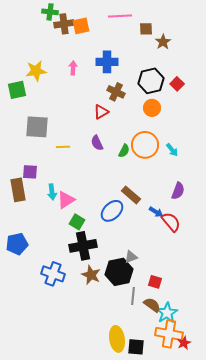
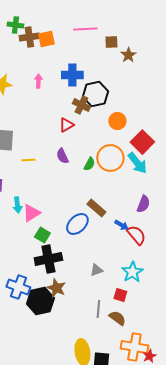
black hexagon: (151, 81) -> (95, 94), moved
red square: (177, 84) -> (142, 142), moved, size x1.6
cyan arrow: (172, 150) -> (137, 163), size x1.6
black hexagon: (119, 272) -> (40, 301), moved
cyan star: (167, 313) -> (132, 272), moved

